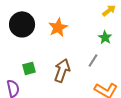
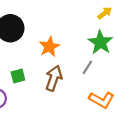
orange star: (58, 27) -> (49, 47), moved
green star: (105, 37) -> (100, 42), size x1.6

